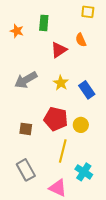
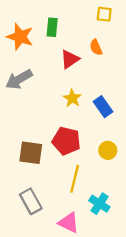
orange star: (17, 31) -> (20, 37), size x1.6
gray arrow: (26, 80) -> (19, 79), moved
yellow circle: (81, 125) -> (108, 150), moved
brown square: (26, 129) -> (31, 153), size x1.5

